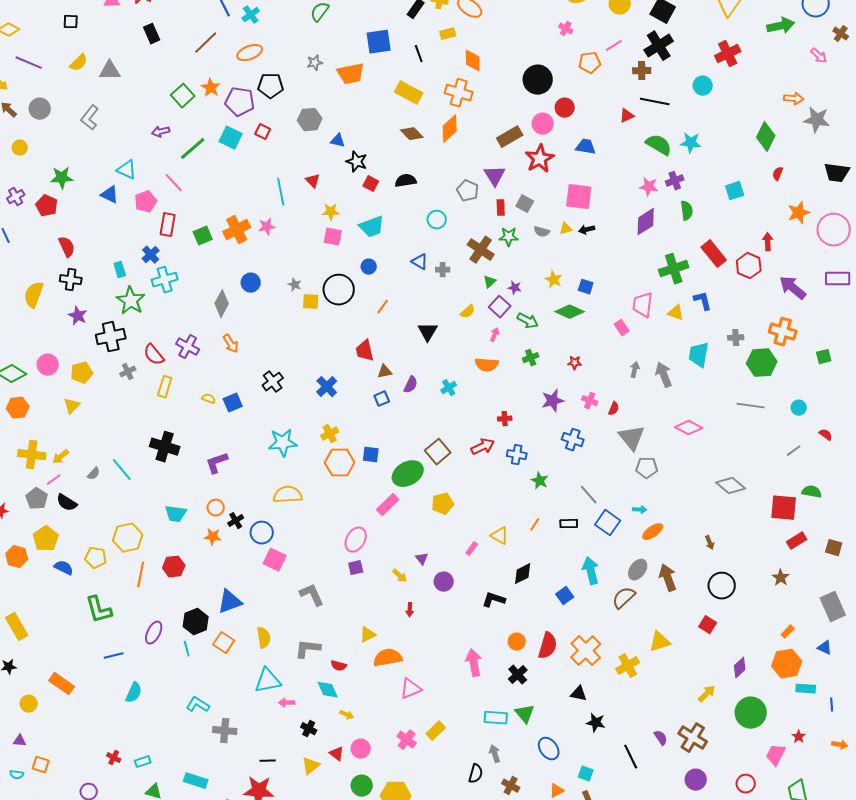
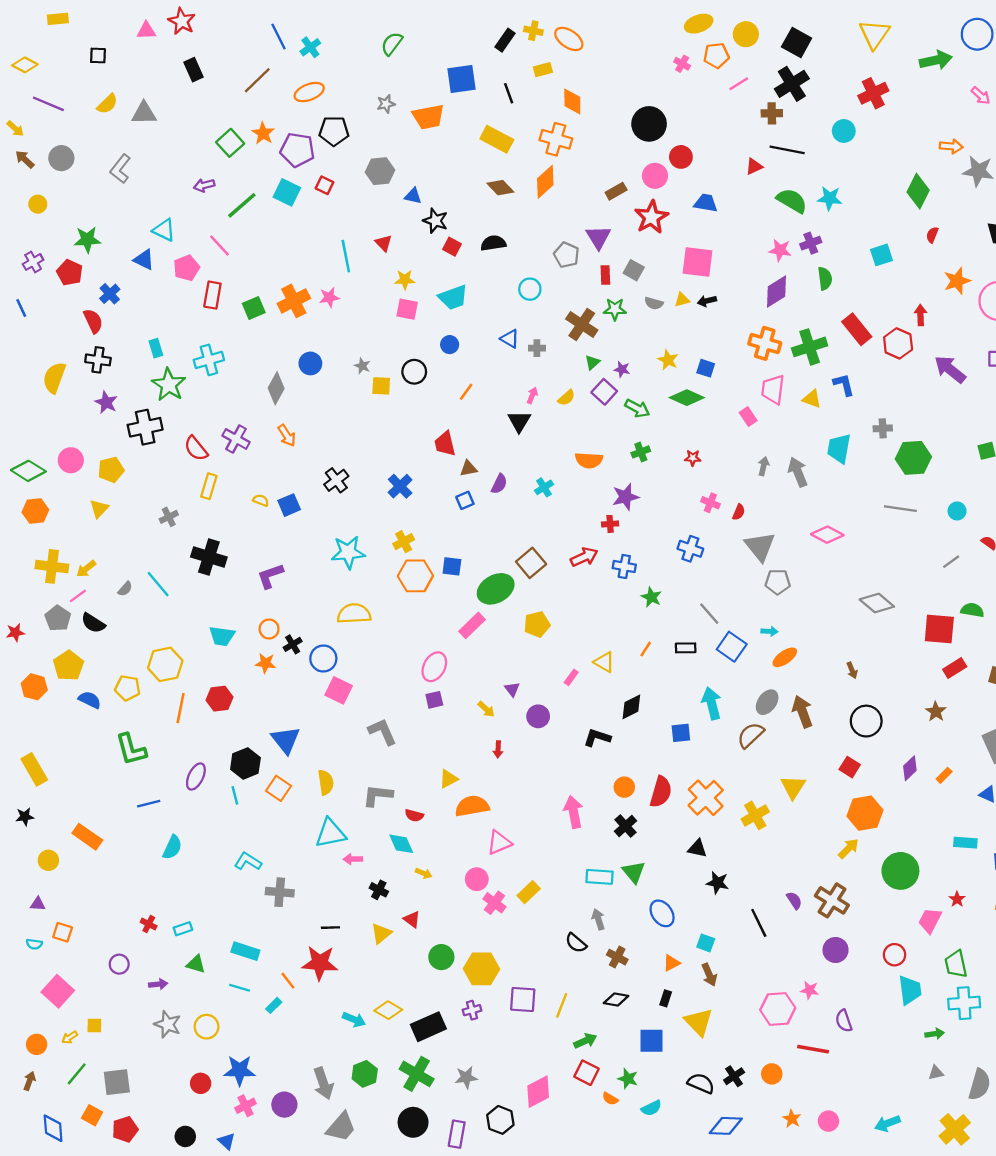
orange pentagon: (590, 63) -> (716, 55), moved
brown rectangle: (510, 137) -> (616, 191), size x0.7
blue cross: (151, 255) -> (110, 294), moved
black circle: (339, 290) -> (414, 372), size x0.7
orange cross: (783, 332) -> (765, 343), moved
pink arrow: (495, 335) -> (532, 395), moved
gray cross: (128, 372) -> (169, 517), moved
purple star: (553, 401) -> (625, 497), moved
blue square: (565, 596) -> (681, 733), turned 30
blue triangle: (230, 602) -> (286, 740), turned -48
yellow triangle: (660, 642) -> (793, 787), turned -40
orange hexagon: (787, 664) -> (865, 813), moved
purple diamond: (740, 668) -> (910, 768), moved
pink circle: (361, 749) -> (477, 879), moved
black semicircle: (476, 774) -> (576, 943), turned 114

